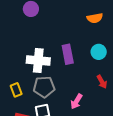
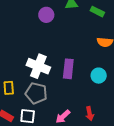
red arrow: (102, 82) -> (90, 114), moved

